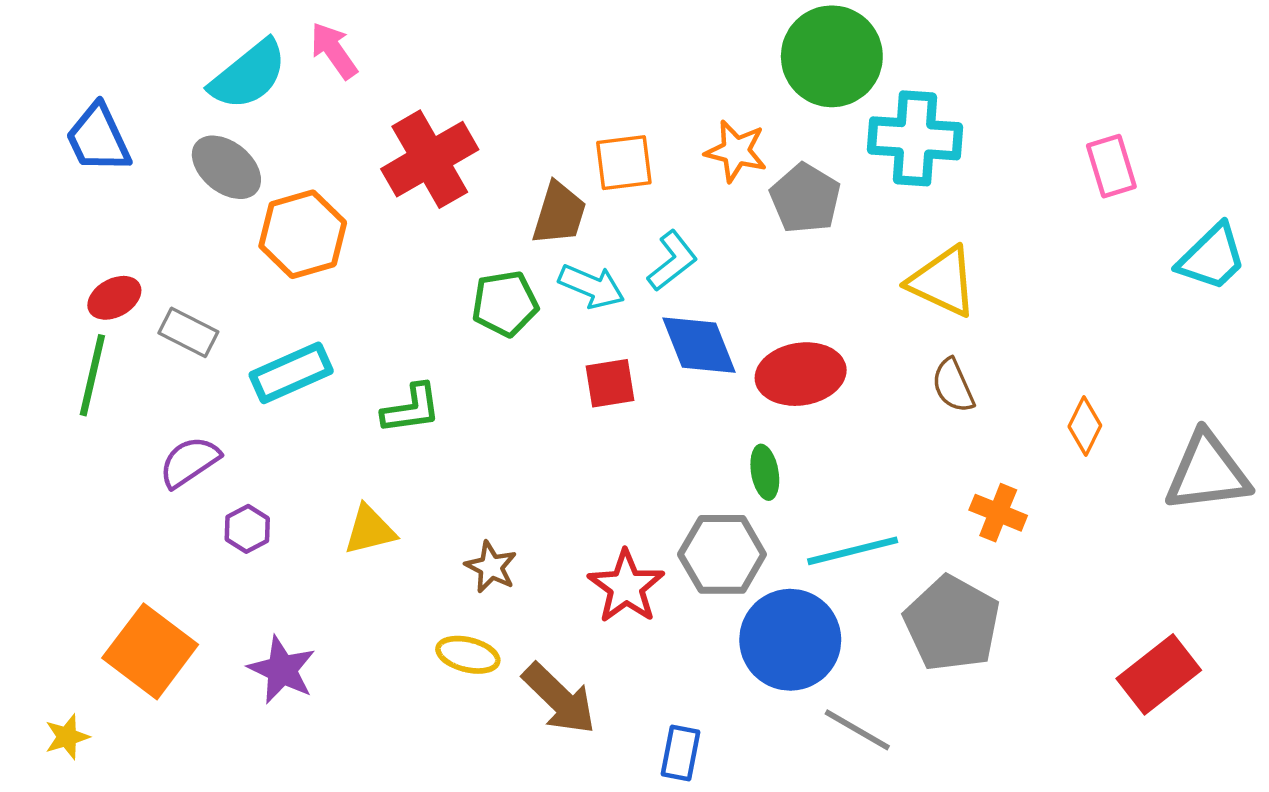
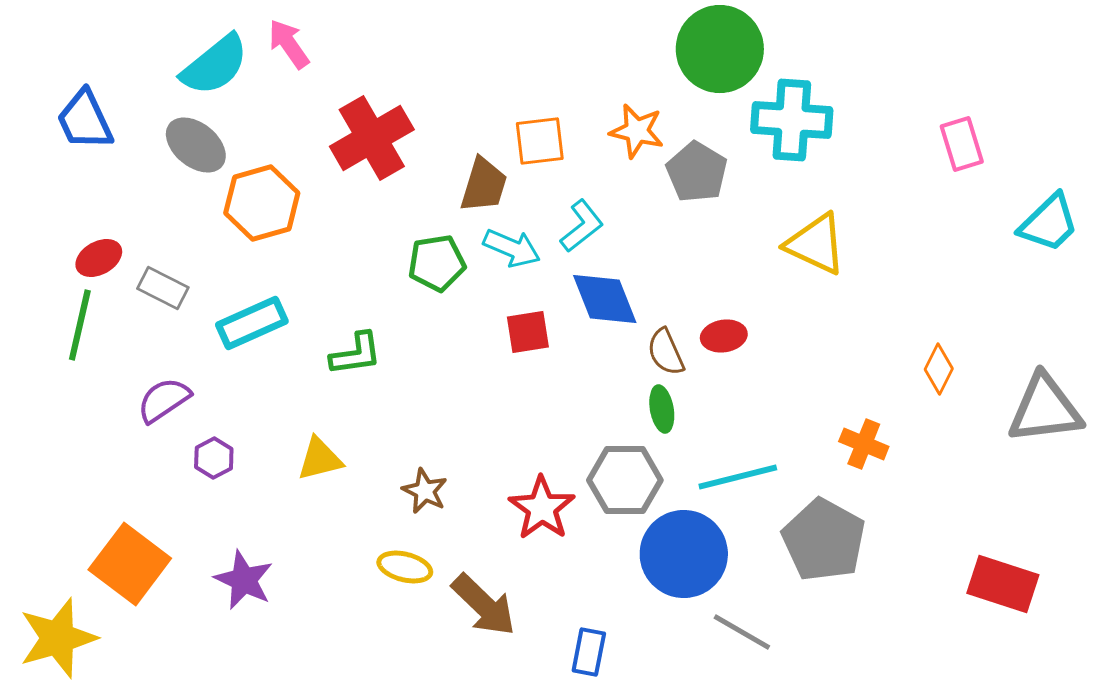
red ellipse: (801, 374) -> (724, 336), moved, size x0.6
brown semicircle: (953, 386) -> (666, 352), moved
red rectangle: (1159, 674) -> (1003, 584), turned 56
yellow star: (67, 737) -> (58, 638), size x2.0

